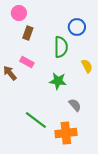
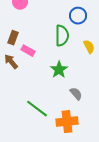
brown rectangle: (28, 33) -> (13, 38), moved
yellow semicircle: (87, 66) -> (89, 47), moved
green star: (58, 81) -> (59, 70), turned 30

